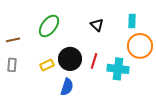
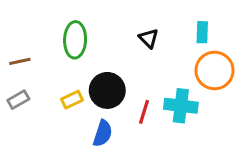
green ellipse: (49, 26) -> (75, 40), turned -35
red line: (94, 61) -> (144, 112), moved
gray rectangle: (12, 65) -> (18, 100), turned 56

